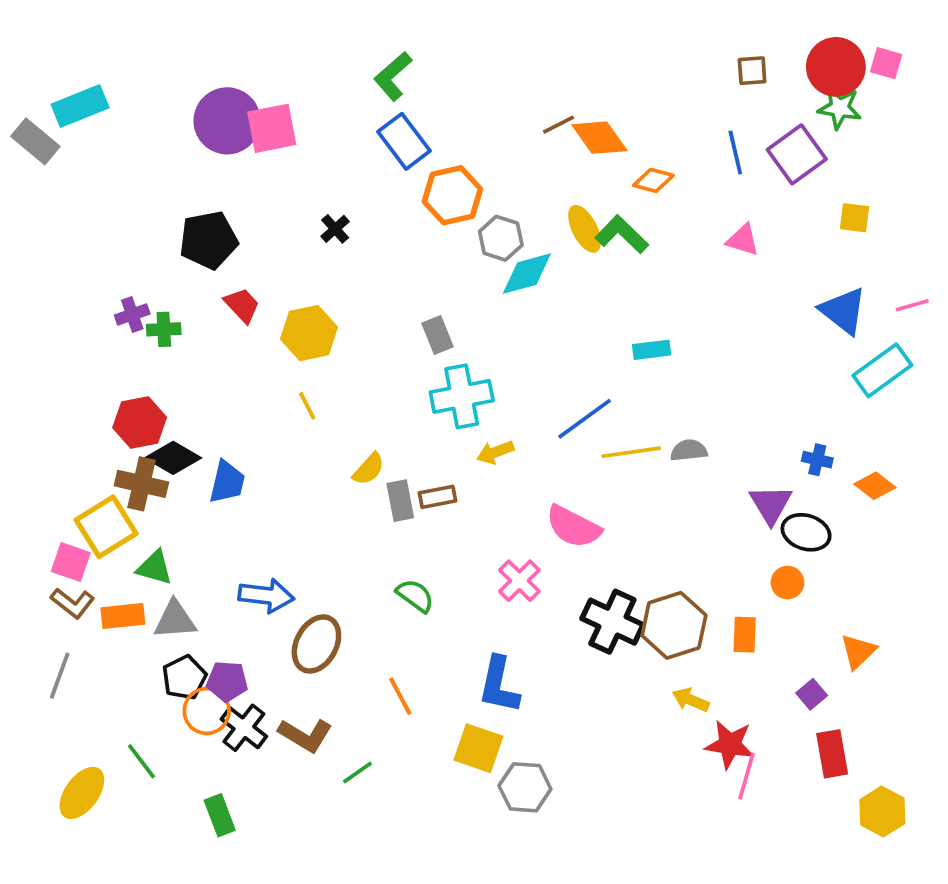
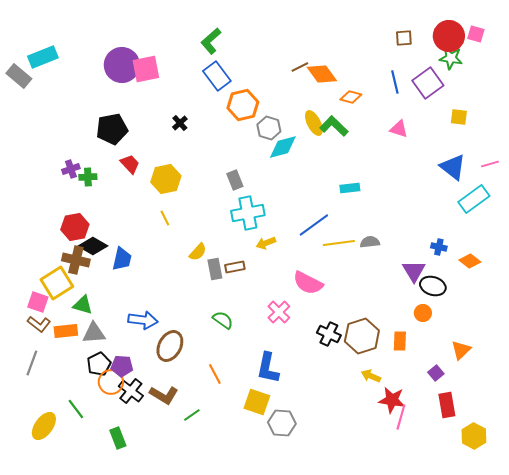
black cross: (612, 622) -> (329, 334), size x0.7

